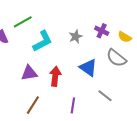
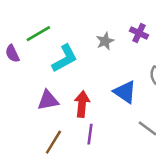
purple cross: (102, 31) -> (139, 33), moved
gray star: (76, 37) -> (105, 41), moved
purple line: (73, 105) -> (90, 134), moved

